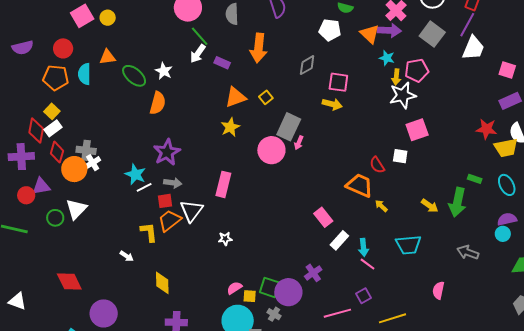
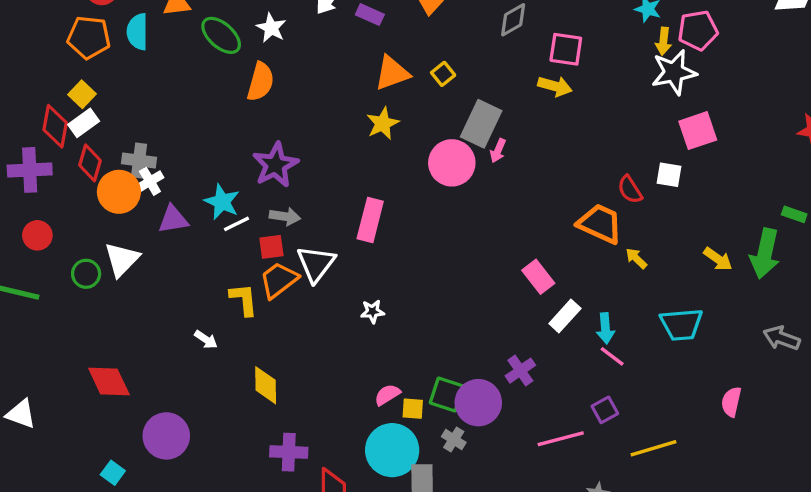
purple triangle: (41, 186) -> (173, 219), moved

